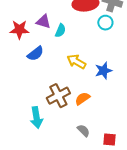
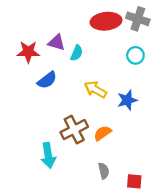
cyan circle: (105, 23) -> (135, 55), moved
gray semicircle: (83, 131) -> (104, 171), turned 32

